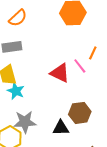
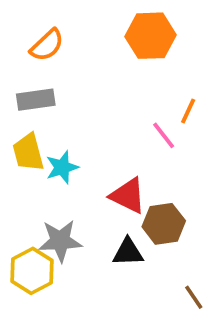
red triangle: (60, 73) -> (128, 196), moved
cyan star: (16, 91) -> (62, 167), moved, turned 30

